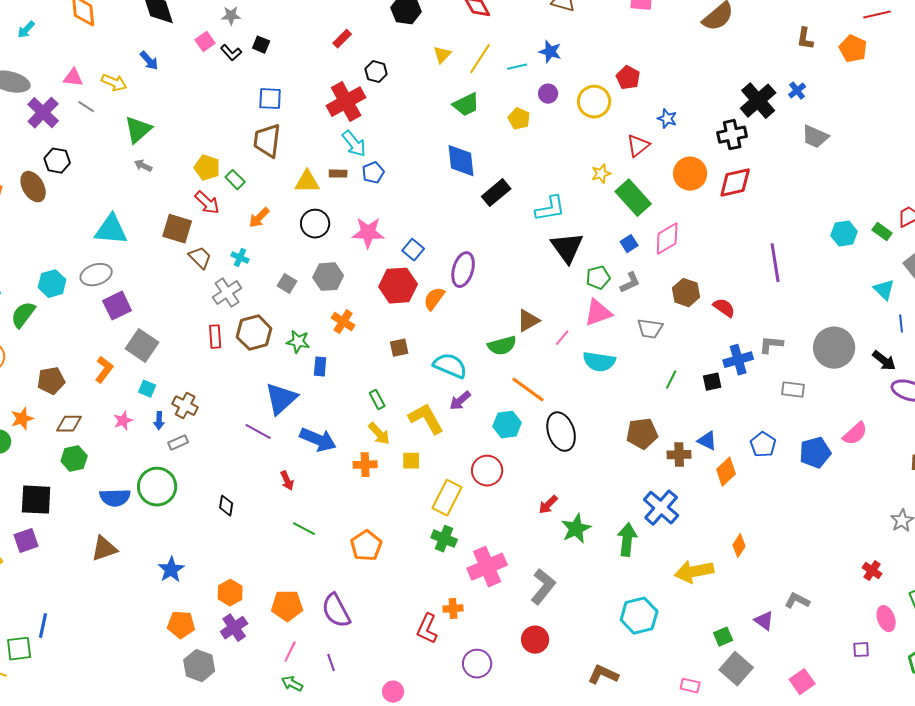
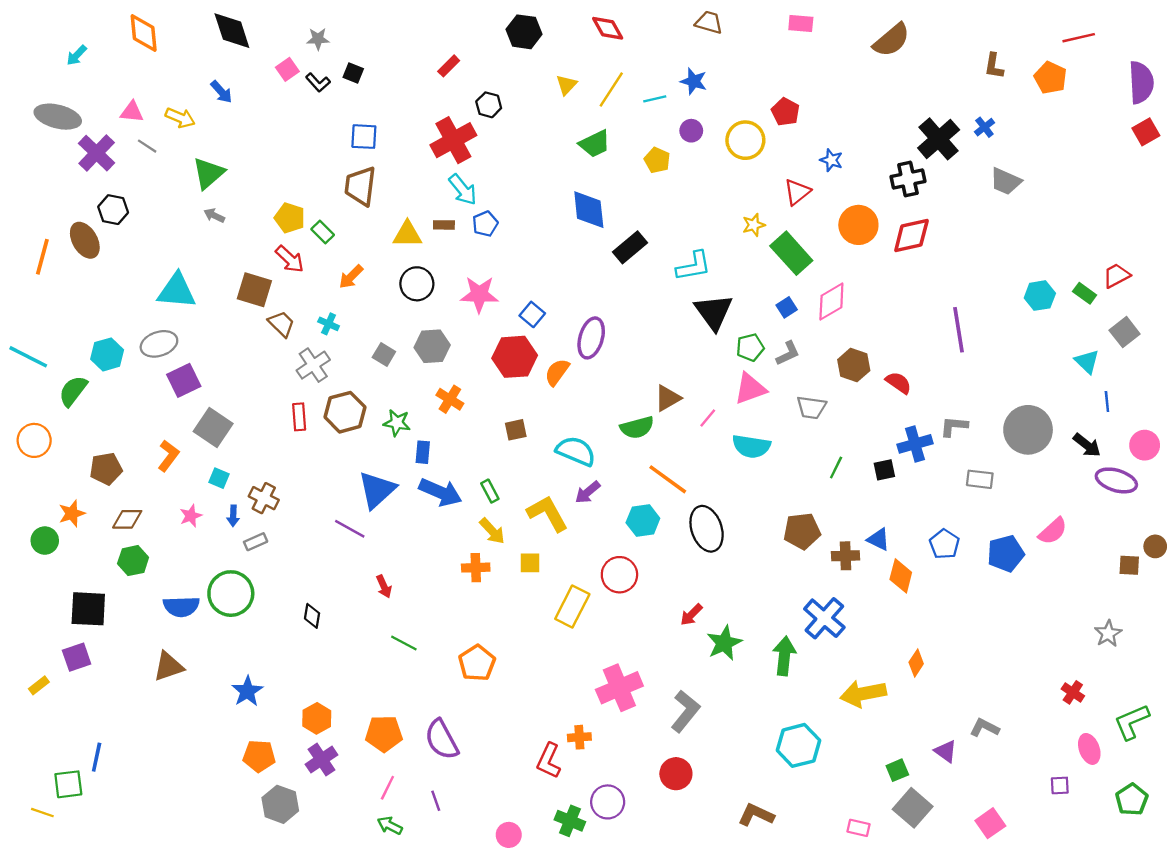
blue arrow: (318, 440) -> (440, 492), moved
orange diamond: (726, 472) -> (901, 576), turned -32
green cross: (444, 539) -> (570, 821), moved

